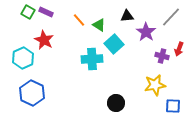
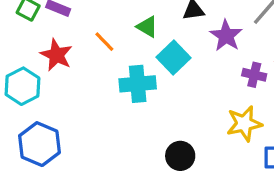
orange line: (79, 20) -> (104, 42), moved

